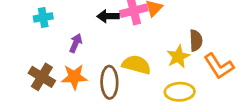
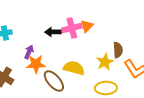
orange star: (74, 77) -> (36, 64), moved
brown ellipse: (109, 82) -> (54, 81), turned -40

